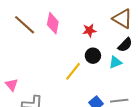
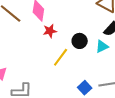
red star: (89, 30) -> (50, 31), moved

